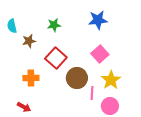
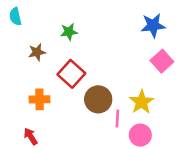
blue star: (98, 20) -> (153, 25), moved
cyan semicircle: (12, 26) -> (15, 16), moved
pink square: (100, 54) -> (162, 61), moved
red arrow: (24, 107) -> (31, 136), turned -152

